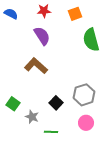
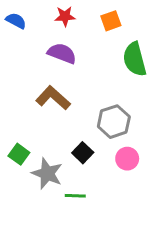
purple semicircle: (42, 36) -> (62, 53), turned -36
gray hexagon: (84, 95) -> (114, 122), moved
gray star: (32, 117) -> (47, 173), size x1.5
pink circle: (86, 123) -> (127, 159), moved

